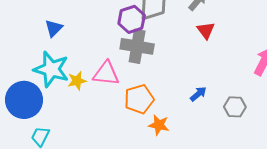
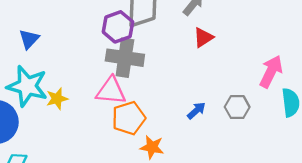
red triangle: (206, 30) -> (203, 38), turned 36
pink triangle: (106, 74) -> (111, 91), moved
gray hexagon: (235, 107) -> (237, 107), moved

